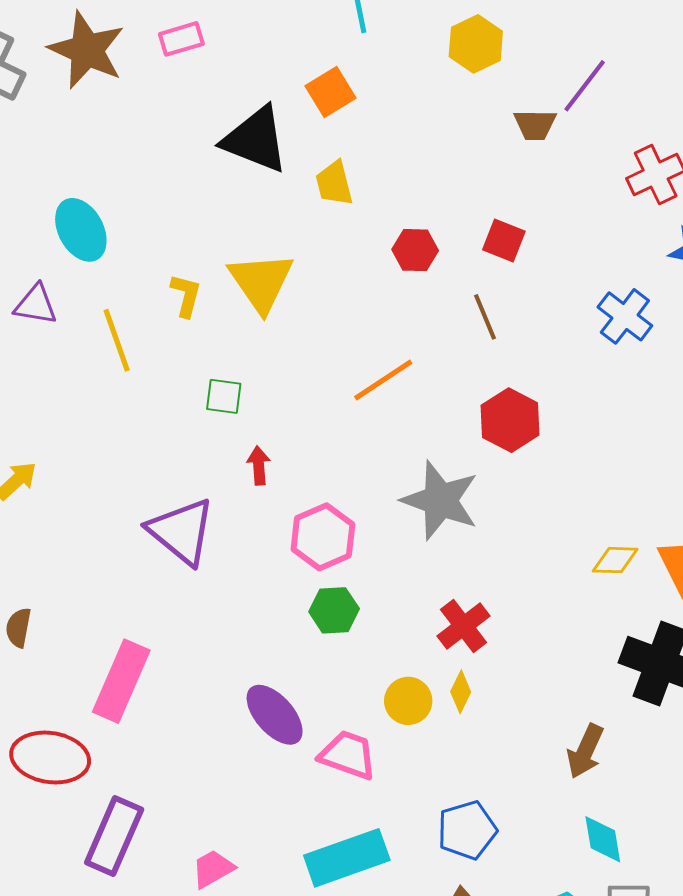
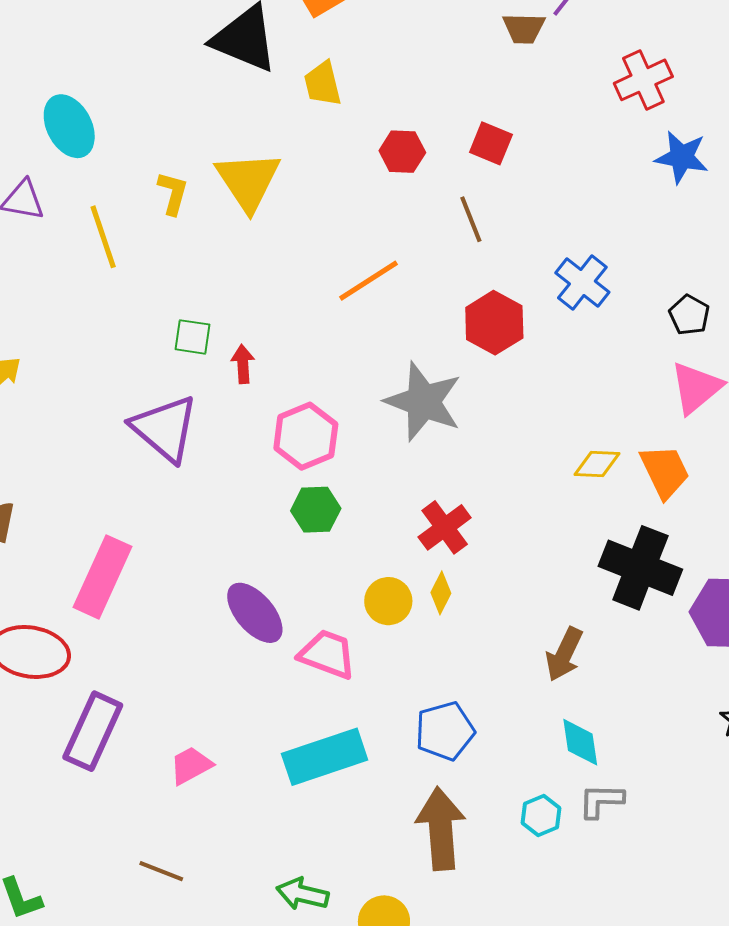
blue cross: (625, 316) -> (582, 283), moved
green square: (224, 396) -> (192, 337), moved

